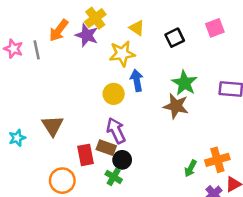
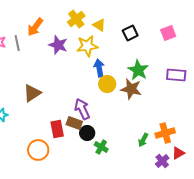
yellow cross: (95, 18) -> (76, 19), moved
pink square: (215, 28) -> (168, 33), moved
purple star: (87, 35) -> (58, 45), moved
yellow circle: (114, 94) -> (107, 84), moved
brown triangle: (53, 126) -> (32, 93), moved, turned 30
green cross: (114, 177) -> (101, 147), moved

